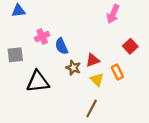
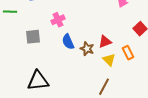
blue semicircle: (61, 46) -> (68, 42), moved
black triangle: (38, 82) -> (38, 81), moved

